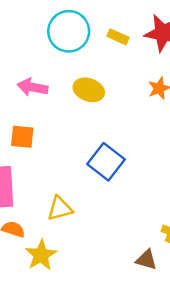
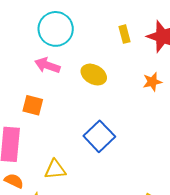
cyan circle: (69, 31) -> (56, 29), moved
yellow rectangle: (118, 37) -> (124, 34), turned 42

